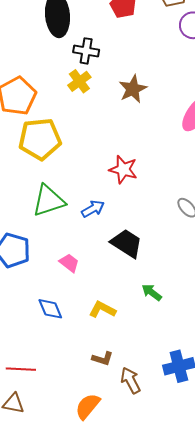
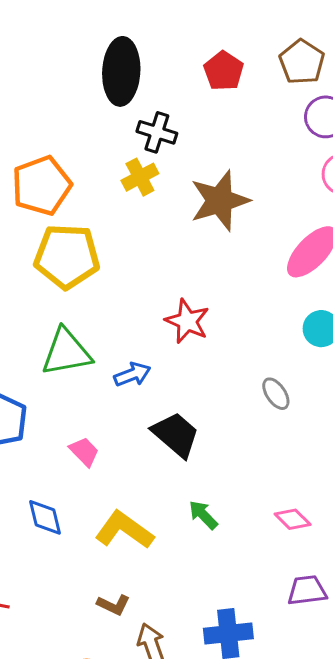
brown star: (133, 89) -> (220, 201), size x1.4
yellow L-shape: (102, 310) -> (124, 530), size x1.4

